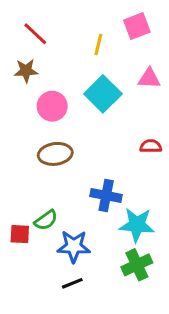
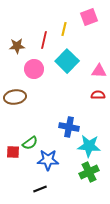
red line: (35, 34) -> (44, 40), moved, turned 60
pink triangle: (149, 78) -> (99, 71), moved
brown ellipse: (55, 154) -> (15, 97), moved
black line: (72, 283) -> (40, 189), moved

